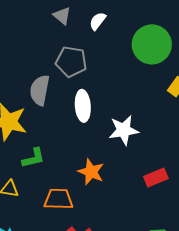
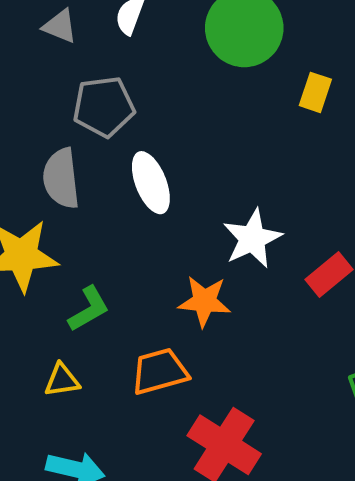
white star: (124, 130) -> (252, 239), moved

